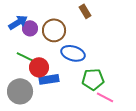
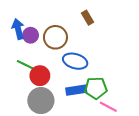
blue arrow: (18, 22) -> (18, 29), turned -72
blue rectangle: (49, 79) -> (76, 90), moved
gray circle: (20, 91) -> (41, 101), moved

